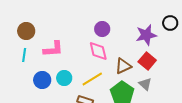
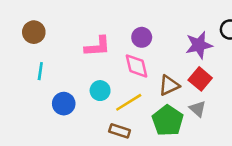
brown circle: (26, 31) -> (34, 32), moved
pink L-shape: (53, 49) -> (97, 46), moved
cyan circle: (64, 78) -> (100, 91), moved

